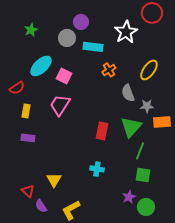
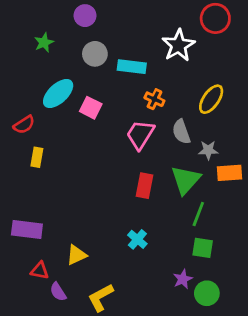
purple circle: (81, 22) -> (85, 16), moved
orange cross: (109, 70) -> (154, 99), turned -32
pink trapezoid: (60, 105) -> (140, 135), moved
purple rectangle: (28, 138) -> (27, 230), moved, size x1.5
cyan cross: (97, 169) -> (137, 239), turned 32
yellow triangle: (54, 180) -> (76, 255), turned 35
red triangle: (28, 191) -> (40, 271), turned -32

